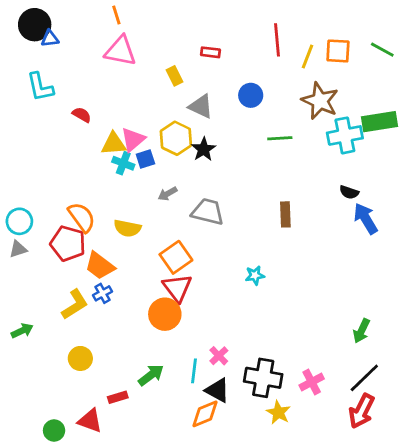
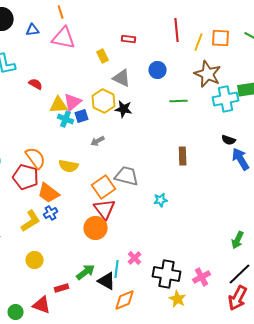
blue triangle: (50, 39) -> (33, 30), moved
black star: (204, 149) -> (124, 109), turned -30
gray trapezoid: (208, 212) -> (127, 176), moved
black triangle: (217, 390) -> (107, 281), moved

